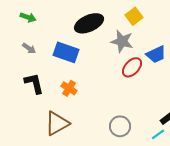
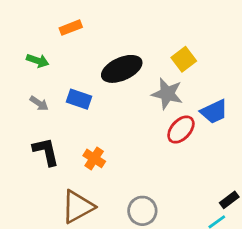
blue rectangle: (66, 52) -> (79, 99), moved, size x0.7
gray circle: (120, 126) -> (142, 211), moved

